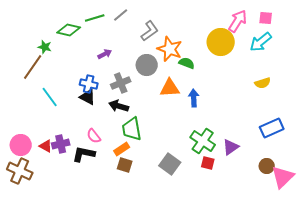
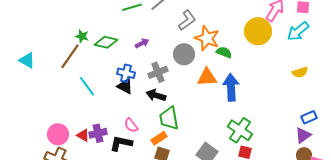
green diamond: (69, 30) -> (106, 42), moved
blue arrow: (194, 98) -> (231, 87), size x1.5
blue rectangle: (272, 128) -> (309, 117), size x0.7
purple triangle: (231, 147) -> (303, 135), moved

